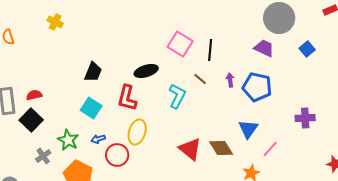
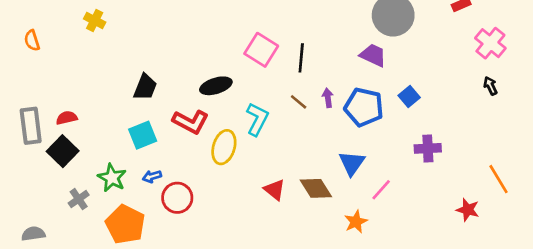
blue square: (307, 49) -> (409, 96), moved
brown line: (200, 79) -> (299, 102), moved
red L-shape: (127, 98) -> (191, 122), turned -76
cyan square: (91, 108) -> (143, 135), turned 35
yellow ellipse: (137, 132) -> (224, 147), moved
red triangle: (190, 149) -> (275, 190), size x0.7

